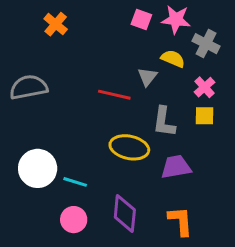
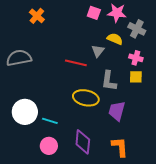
pink cross: (205, 87) -> (136, 58), turned -32
purple trapezoid: (176, 167) -> (117, 111), turned -65

